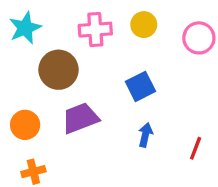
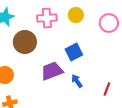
purple trapezoid: (80, 118) -> (52, 71), moved
blue arrow: (145, 135) -> (77, 81), turned -48

